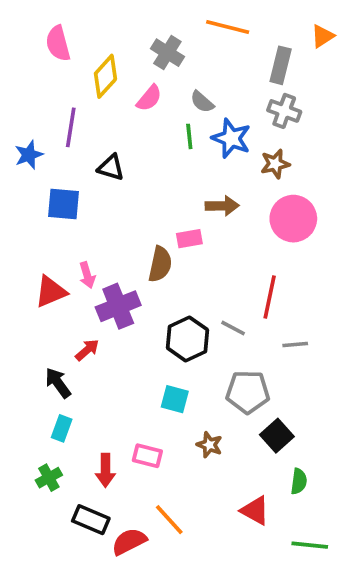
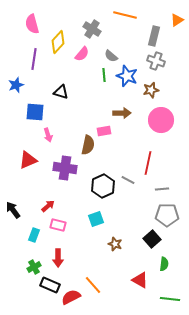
purple line: (71, 127) -> (34, 59), moved
pink arrow: (87, 275) -> (48, 135), moved
purple cross: (118, 306) -> (65, 168), turned 30
red arrow: (87, 350) -> (48, 206), moved
black arrow: (58, 383) -> (13, 210), moved
gray pentagon: (248, 392) -> (167, 215), moved
cyan square: (175, 399) -> (96, 219), turned -35
pink rectangle: (147, 456) -> (58, 225), moved
green cross: (49, 478) -> (34, 267), moved

